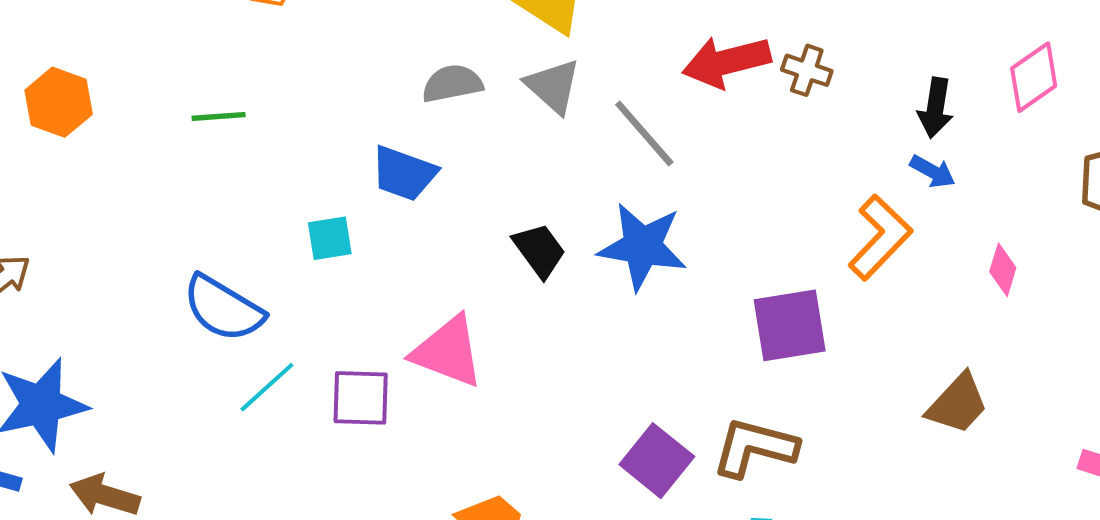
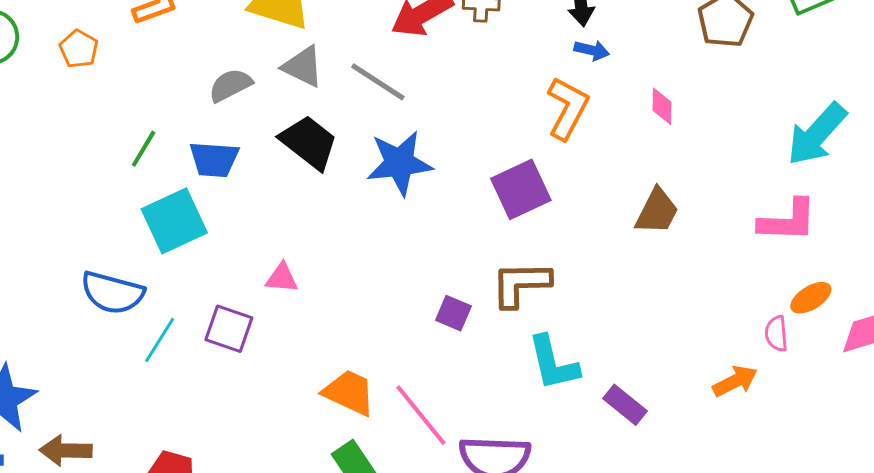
green line: (219, 116) -> (144, 149), moved, turned -39
cyan square: (330, 238) -> (174, 221), size x1.8
black trapezoid: (539, 250) -> (309, 142), moved, size x1.4
pink triangle: (448, 352) -> (282, 278), size x0.6
purple square: (361, 398) -> (229, 329), turned 33
purple square: (657, 461) -> (453, 313), size x0.7

